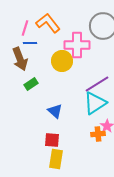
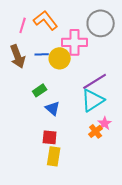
blue line: (30, 43) -> (42, 54), moved
green rectangle: (31, 84) -> (40, 90), moved
orange cross: (98, 134) -> (96, 131), turned -32

